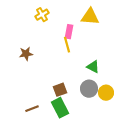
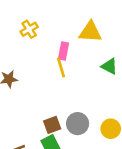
green triangle: (93, 67) -> (109, 66), moved
gray circle: (89, 89) -> (78, 124), moved

